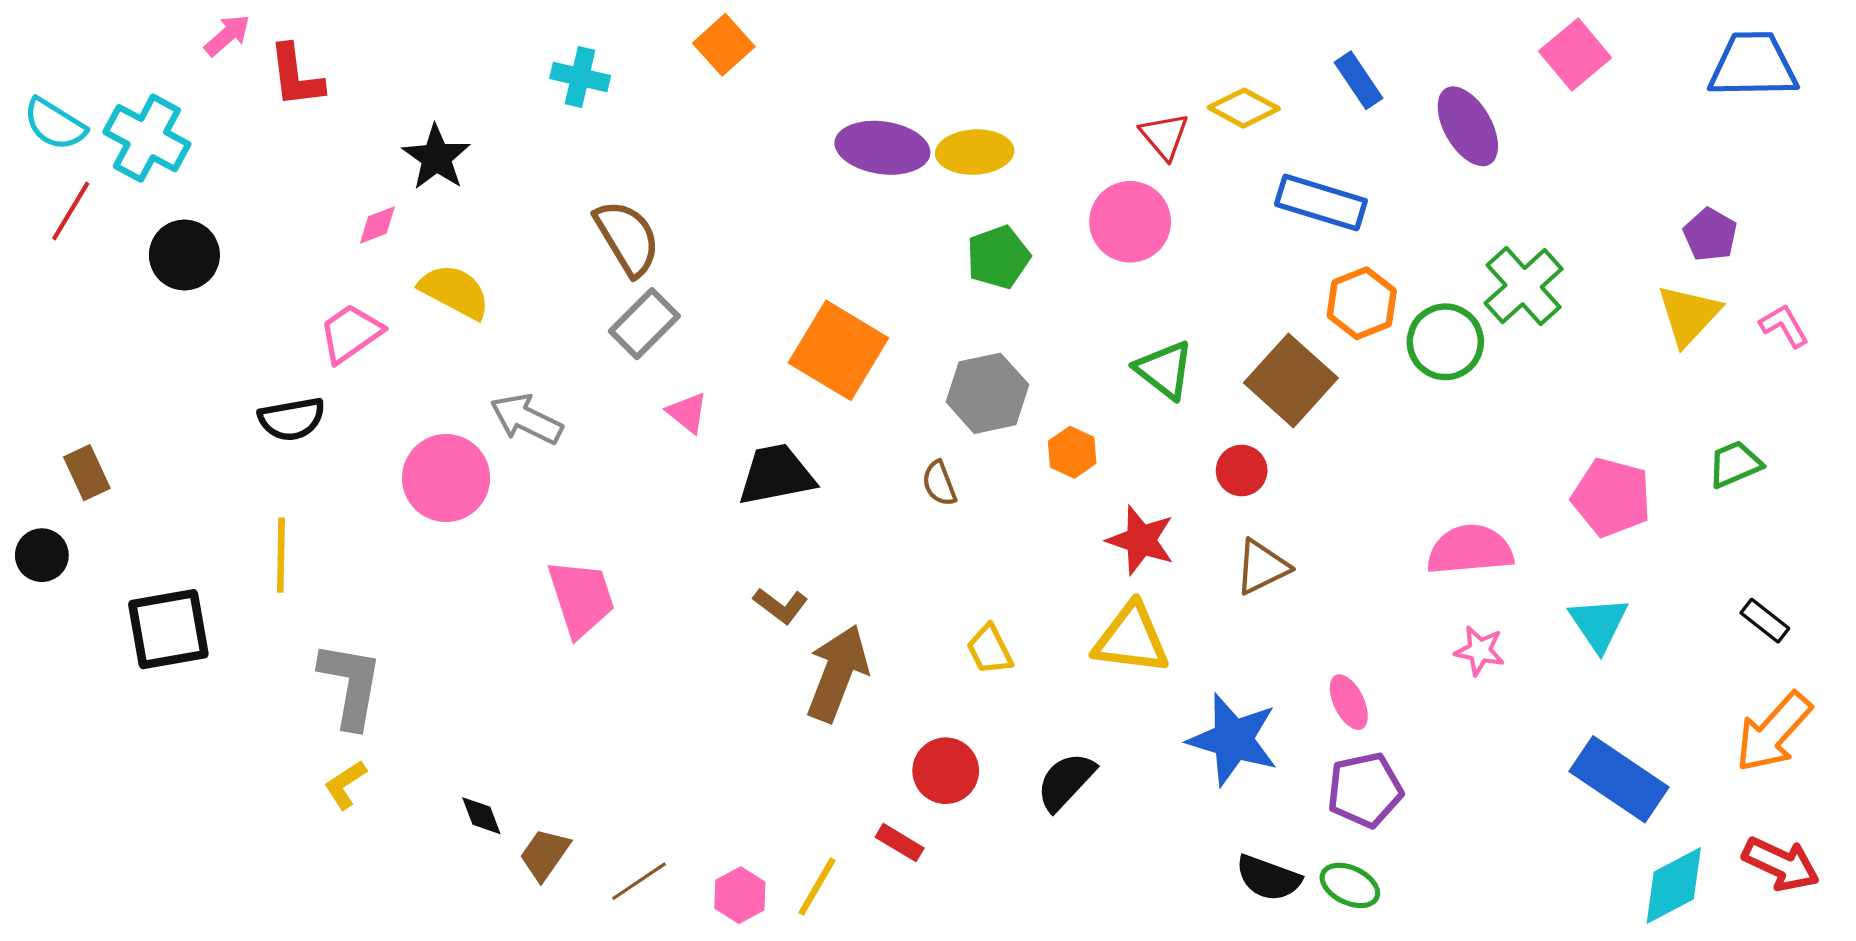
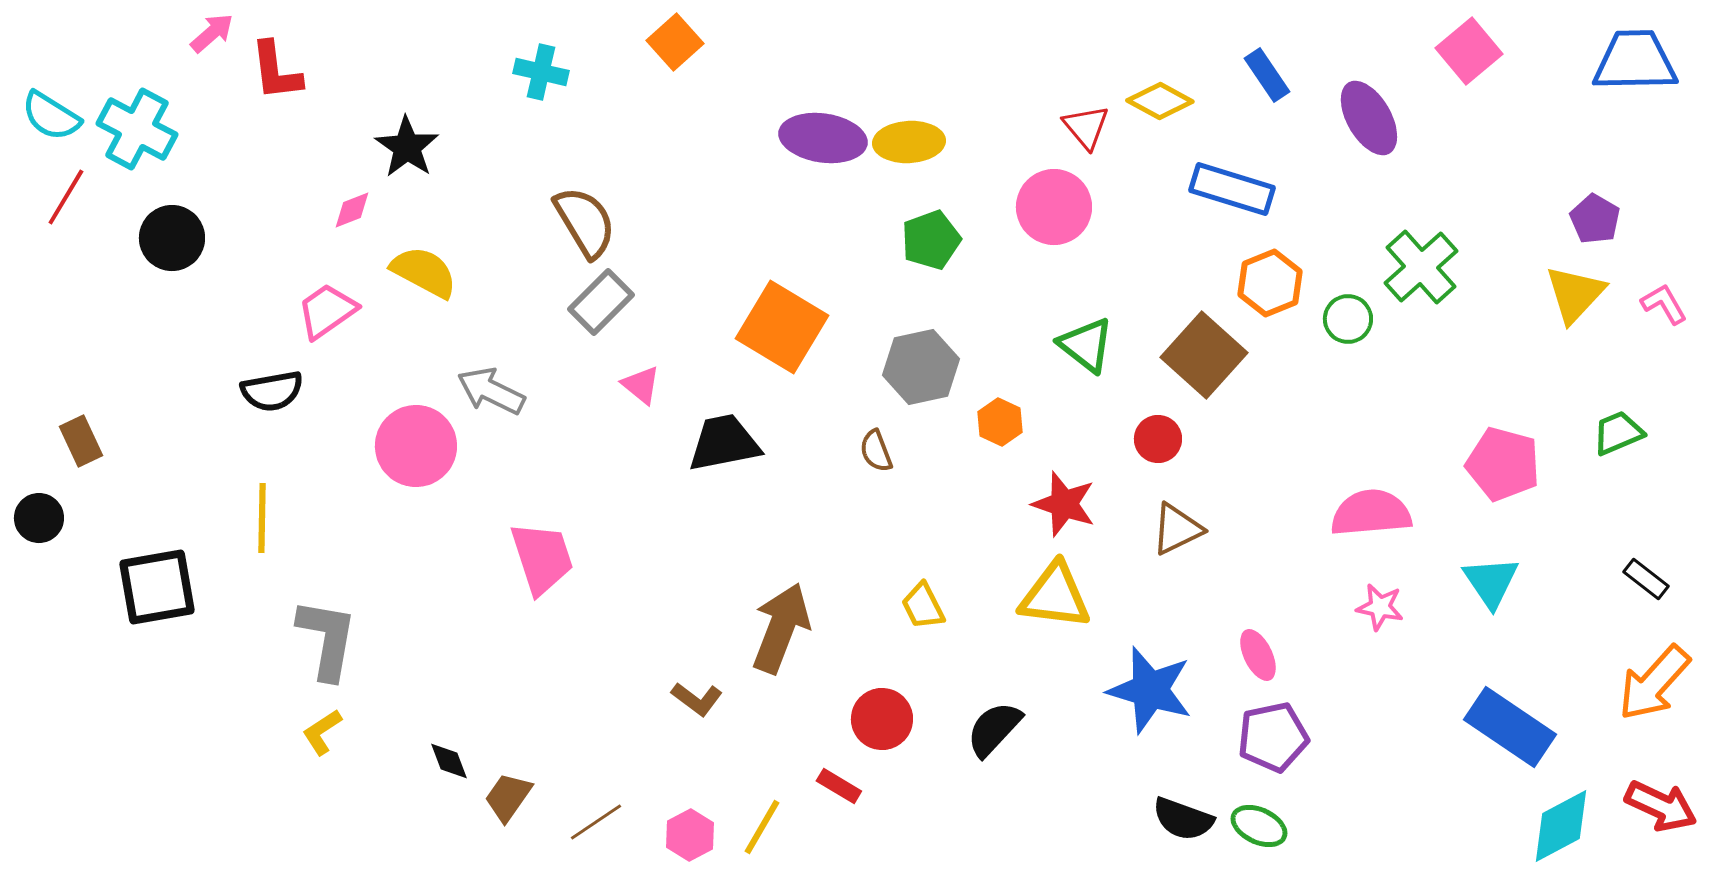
green circle: (1445, 342) -> (1348, 319), size x0.7
brown L-shape: (781, 606) -> (697, 699), moved

